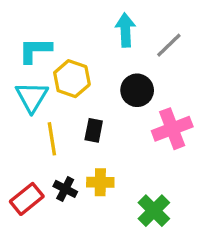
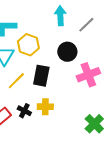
black rectangle: (94, 130) -> (41, 76), size x1.5
yellow line: (52, 139) -> (16, 81), turned 54
green cross: (154, 211) -> (94, 124), moved

